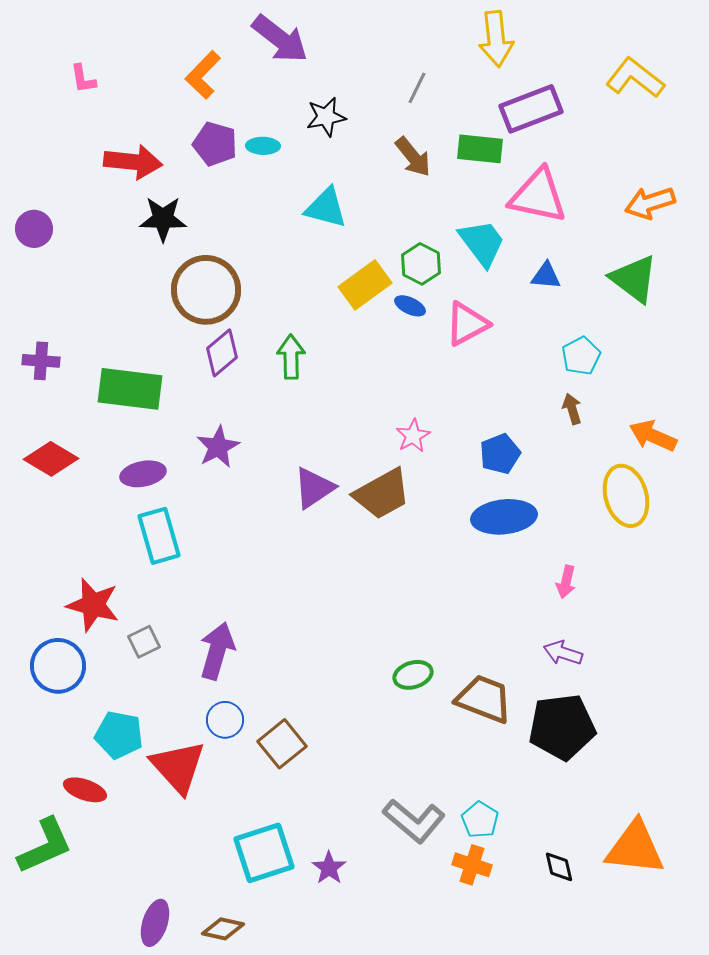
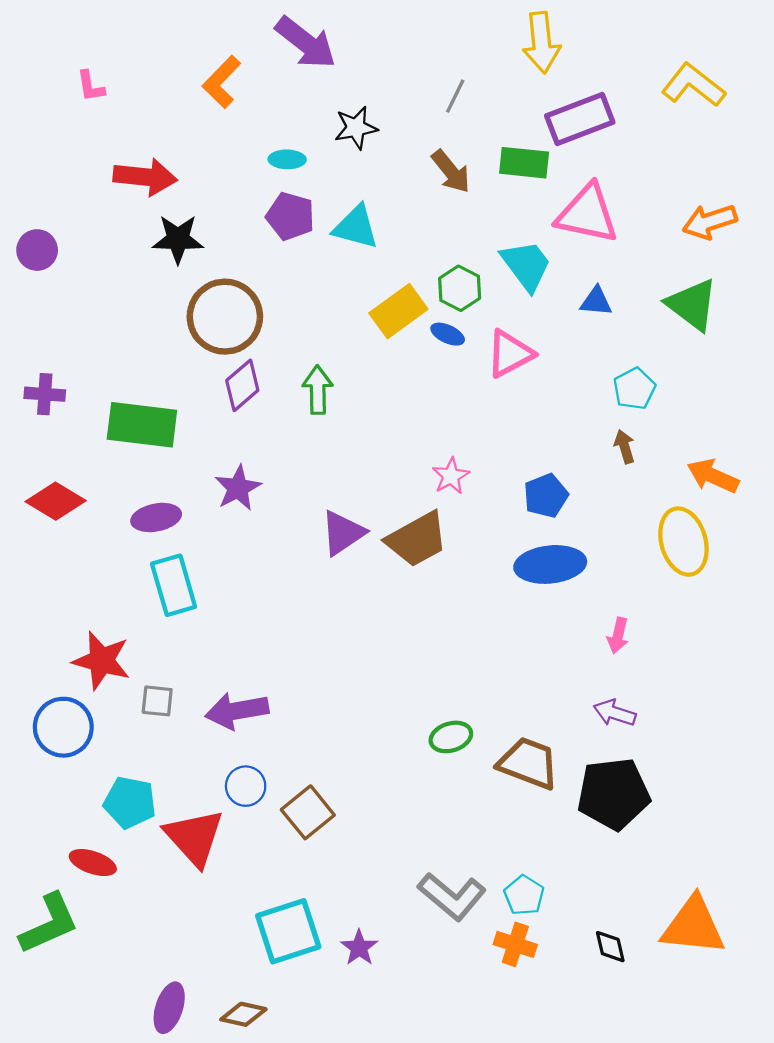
purple pentagon: (215, 144) -> (290, 216), moved
gray square: (144, 642) -> (157, 701), turned 32
purple arrow: (217, 651) -> (237, 711), turned -116

